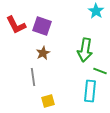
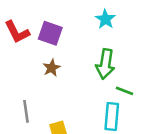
cyan star: (96, 11) -> (105, 19), moved
gray line: (33, 77) -> (26, 111), moved

